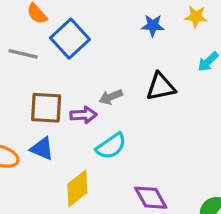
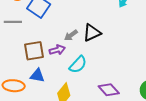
black triangle: (161, 87) -> (92, 33), moved

